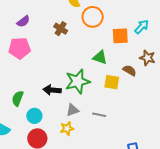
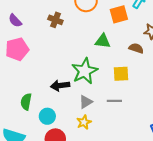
purple semicircle: (23, 21) -> (15, 21), turned 96
yellow square: (112, 82) -> (121, 74), moved

